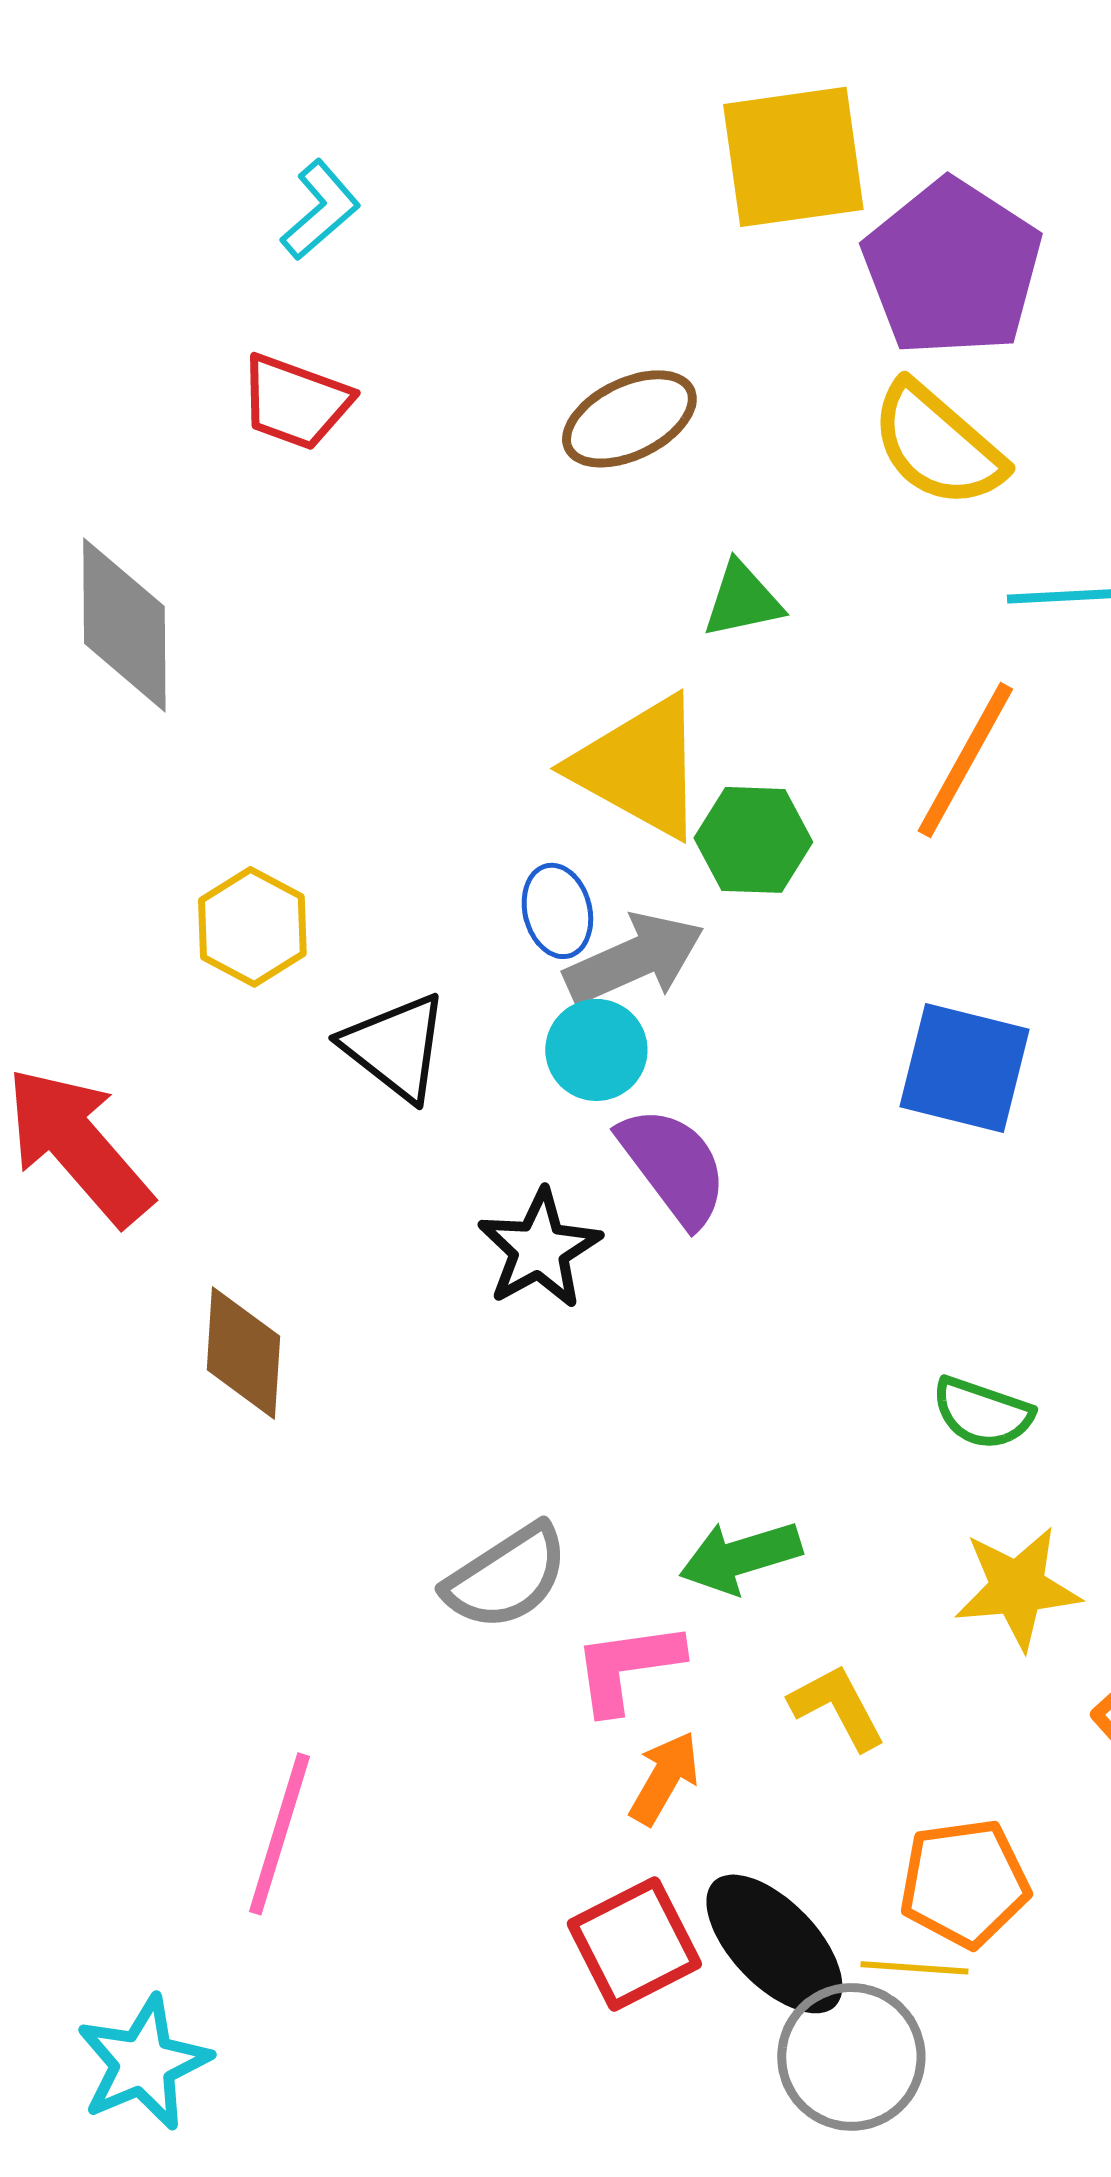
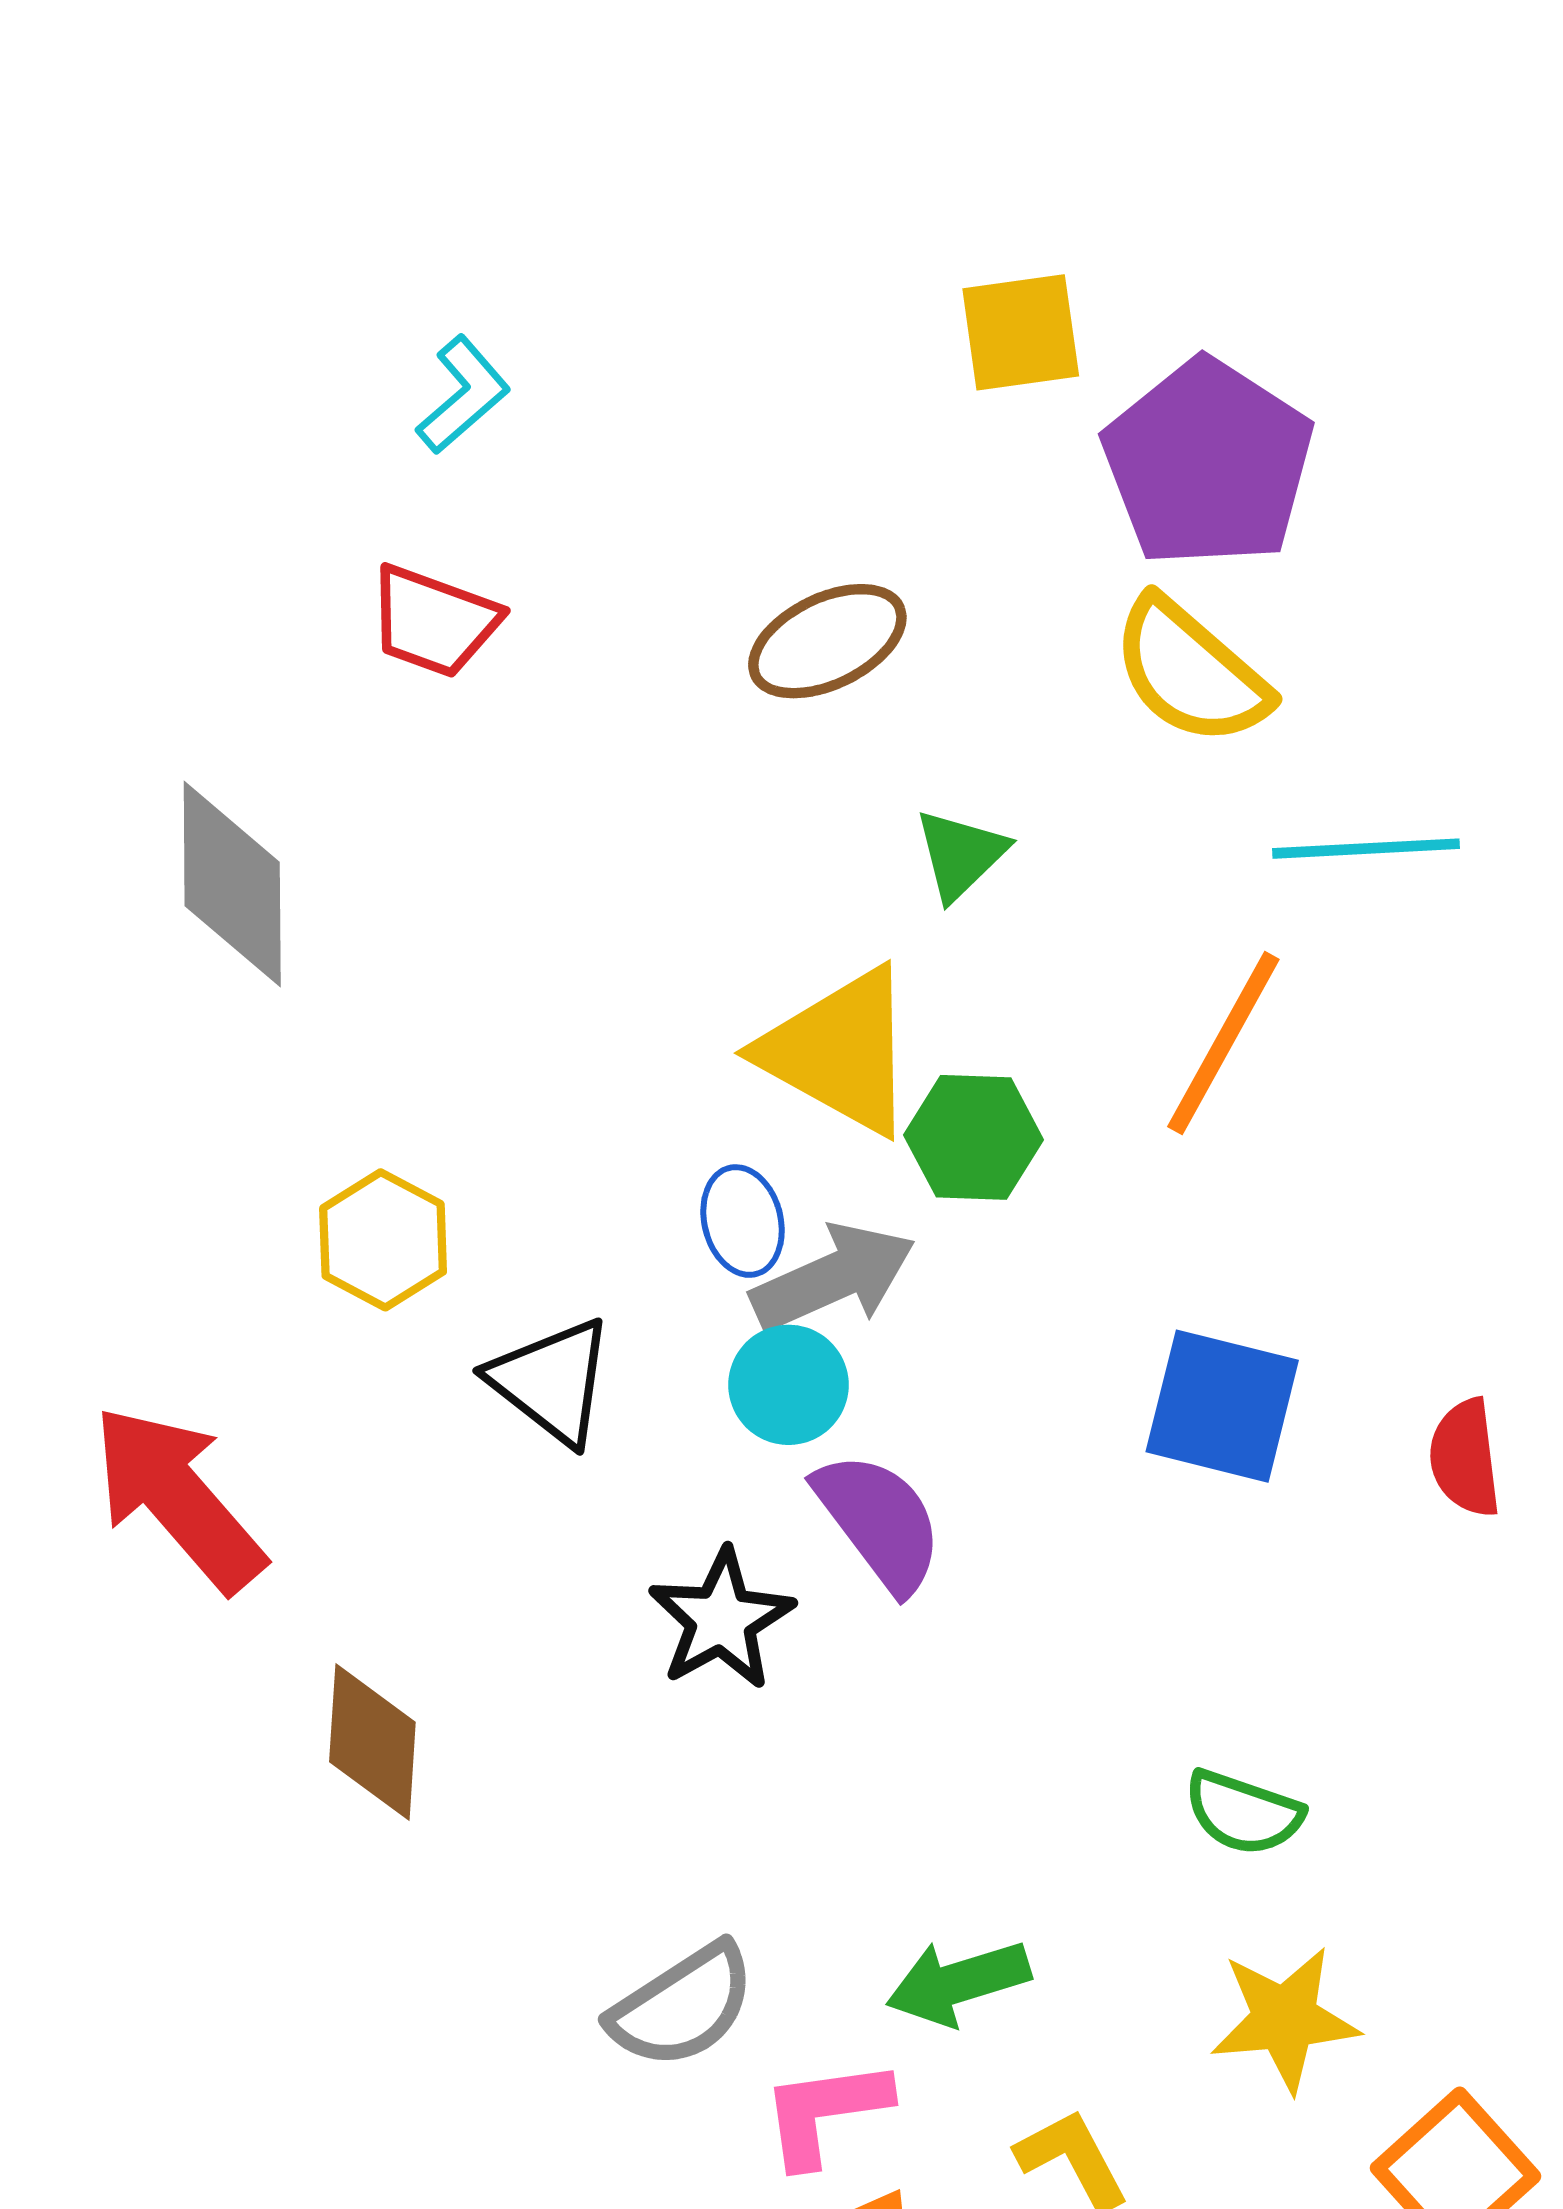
yellow square: (793, 157) -> (1021, 332), size x0.7
green triangle: (742, 600) -> (961, 854), turned -32

